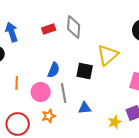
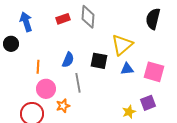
orange line: (17, 83) -> (38, 67), moved
pink circle: (41, 92) -> (46, 89), moved
blue triangle: (85, 108) -> (127, 69), moved

